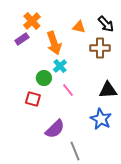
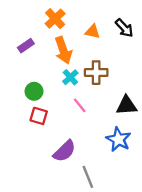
orange cross: (32, 21) -> (55, 19), moved
brown cross: (100, 48) -> (96, 73), moved
green circle: (44, 78) -> (34, 91), moved

